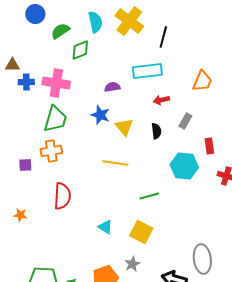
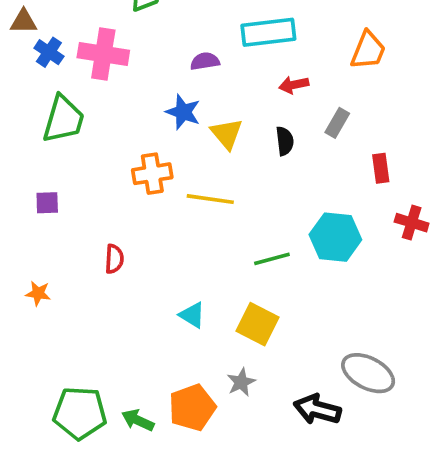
blue cross: (26, 82) -> (49, 52), turned 35
green trapezoid: (55, 119) -> (63, 119), moved
orange cross: (51, 151) -> (152, 174), moved
cyan hexagon: (184, 166) -> (335, 237), moved
red semicircle: (62, 196) -> (114, 259), size x0.6
gray ellipse: (202, 259) -> (368, 373), turned -56

